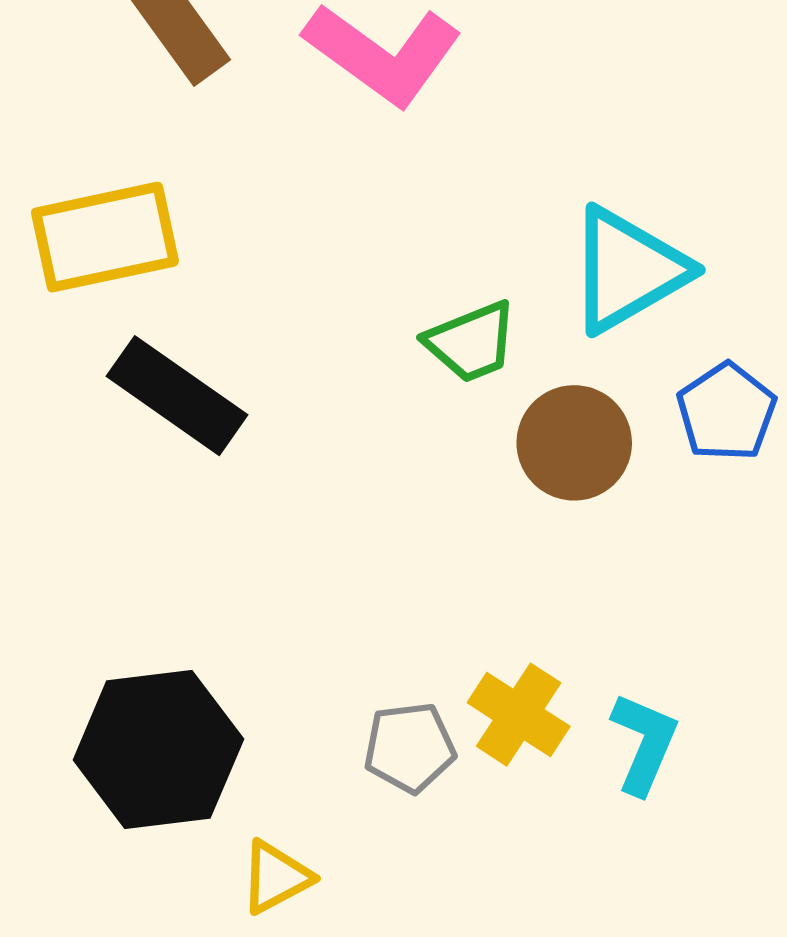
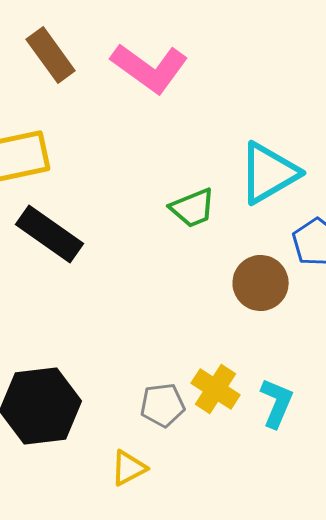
brown circle: (574, 443) -> (261, 283), moved
yellow triangle: (276, 877) -> (129, 468), moved

